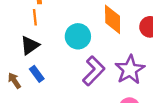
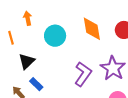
orange line: (35, 17) -> (11, 38), moved
cyan circle: (78, 36) -> (55, 36), moved

